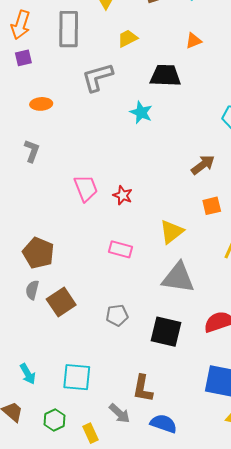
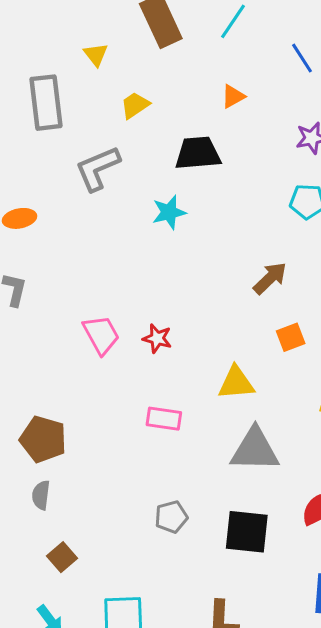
cyan star: (141, 112) -> (169, 212), turned -30
yellow triangle: (172, 232) -> (236, 383), turned 40
brown square: (61, 302) -> (62, 557), moved, size x0.7

